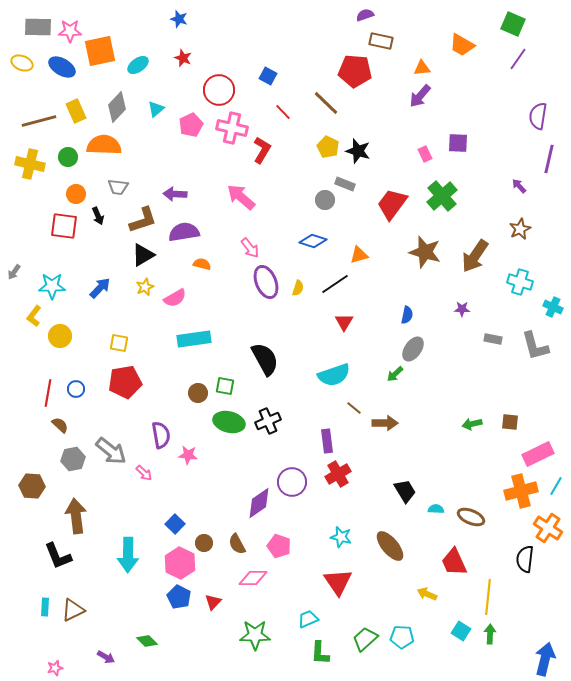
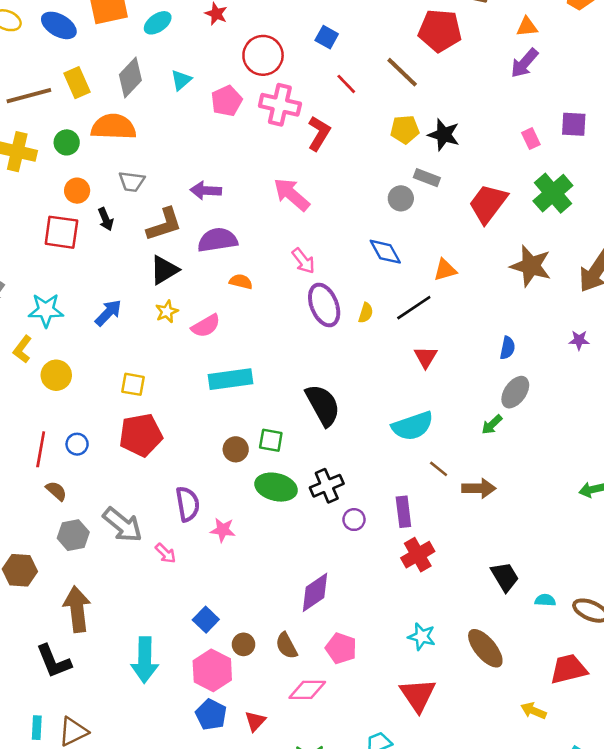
yellow pentagon: (328, 147) -> (405, 129), turned -30
blue diamond: (313, 241) -> (385, 252), turned 44
purple circle: (292, 482) -> (354, 520), moved, size x0.6
red trapezoid: (454, 562) -> (569, 669), turned 100

